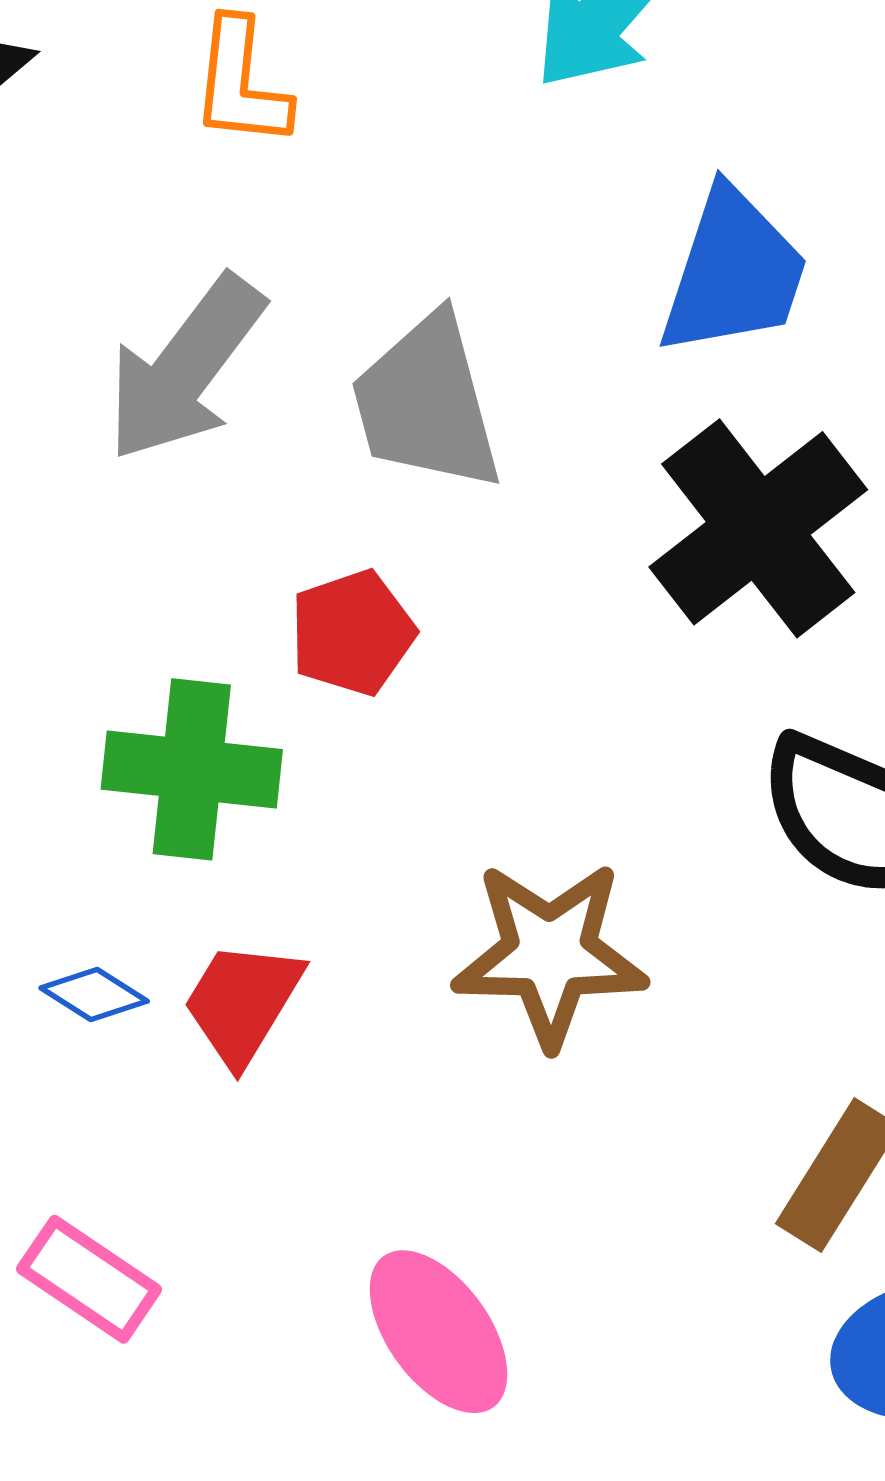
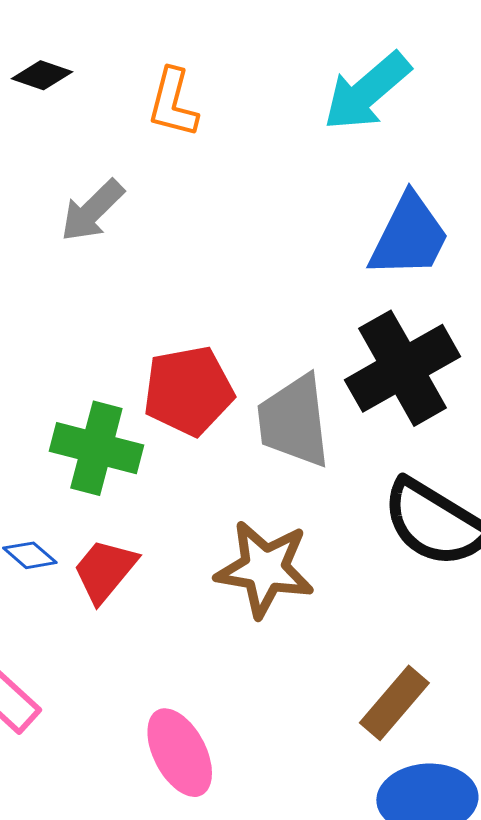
gray arrow: (185, 368) -> (92, 211), moved, size x0.7
gray trapezoid: (426, 403) -> (294, 421), moved
red pentagon: (352, 633) -> (188, 391), size x1.4

